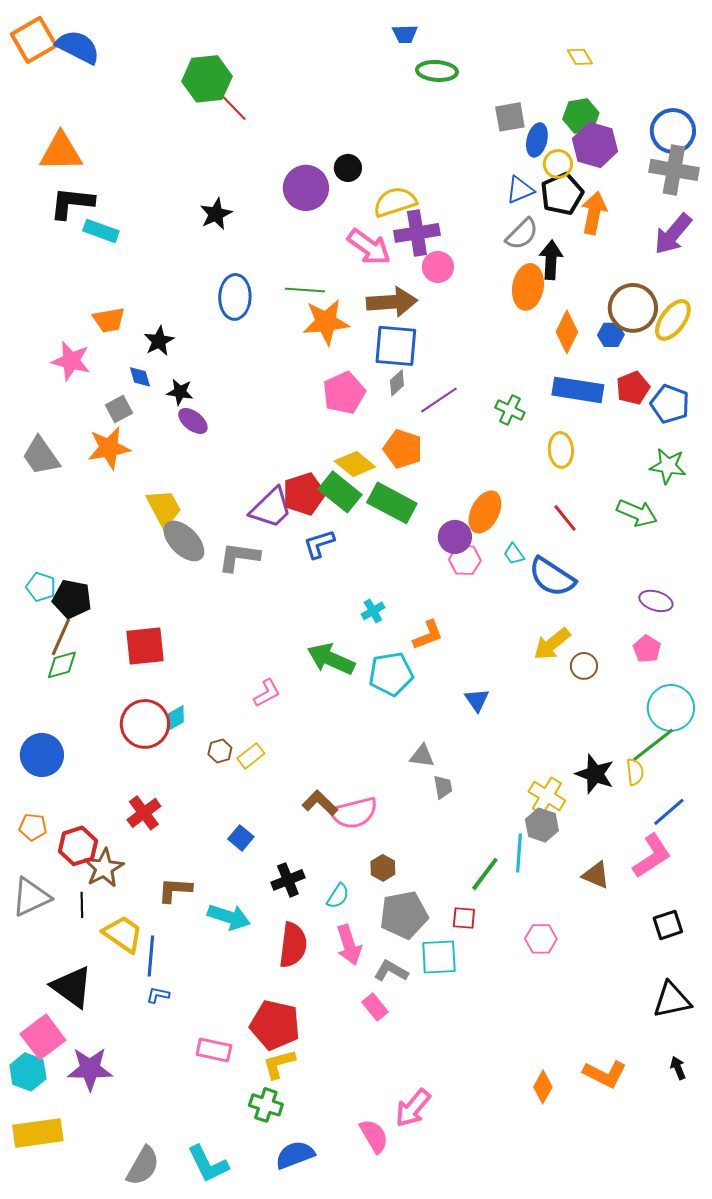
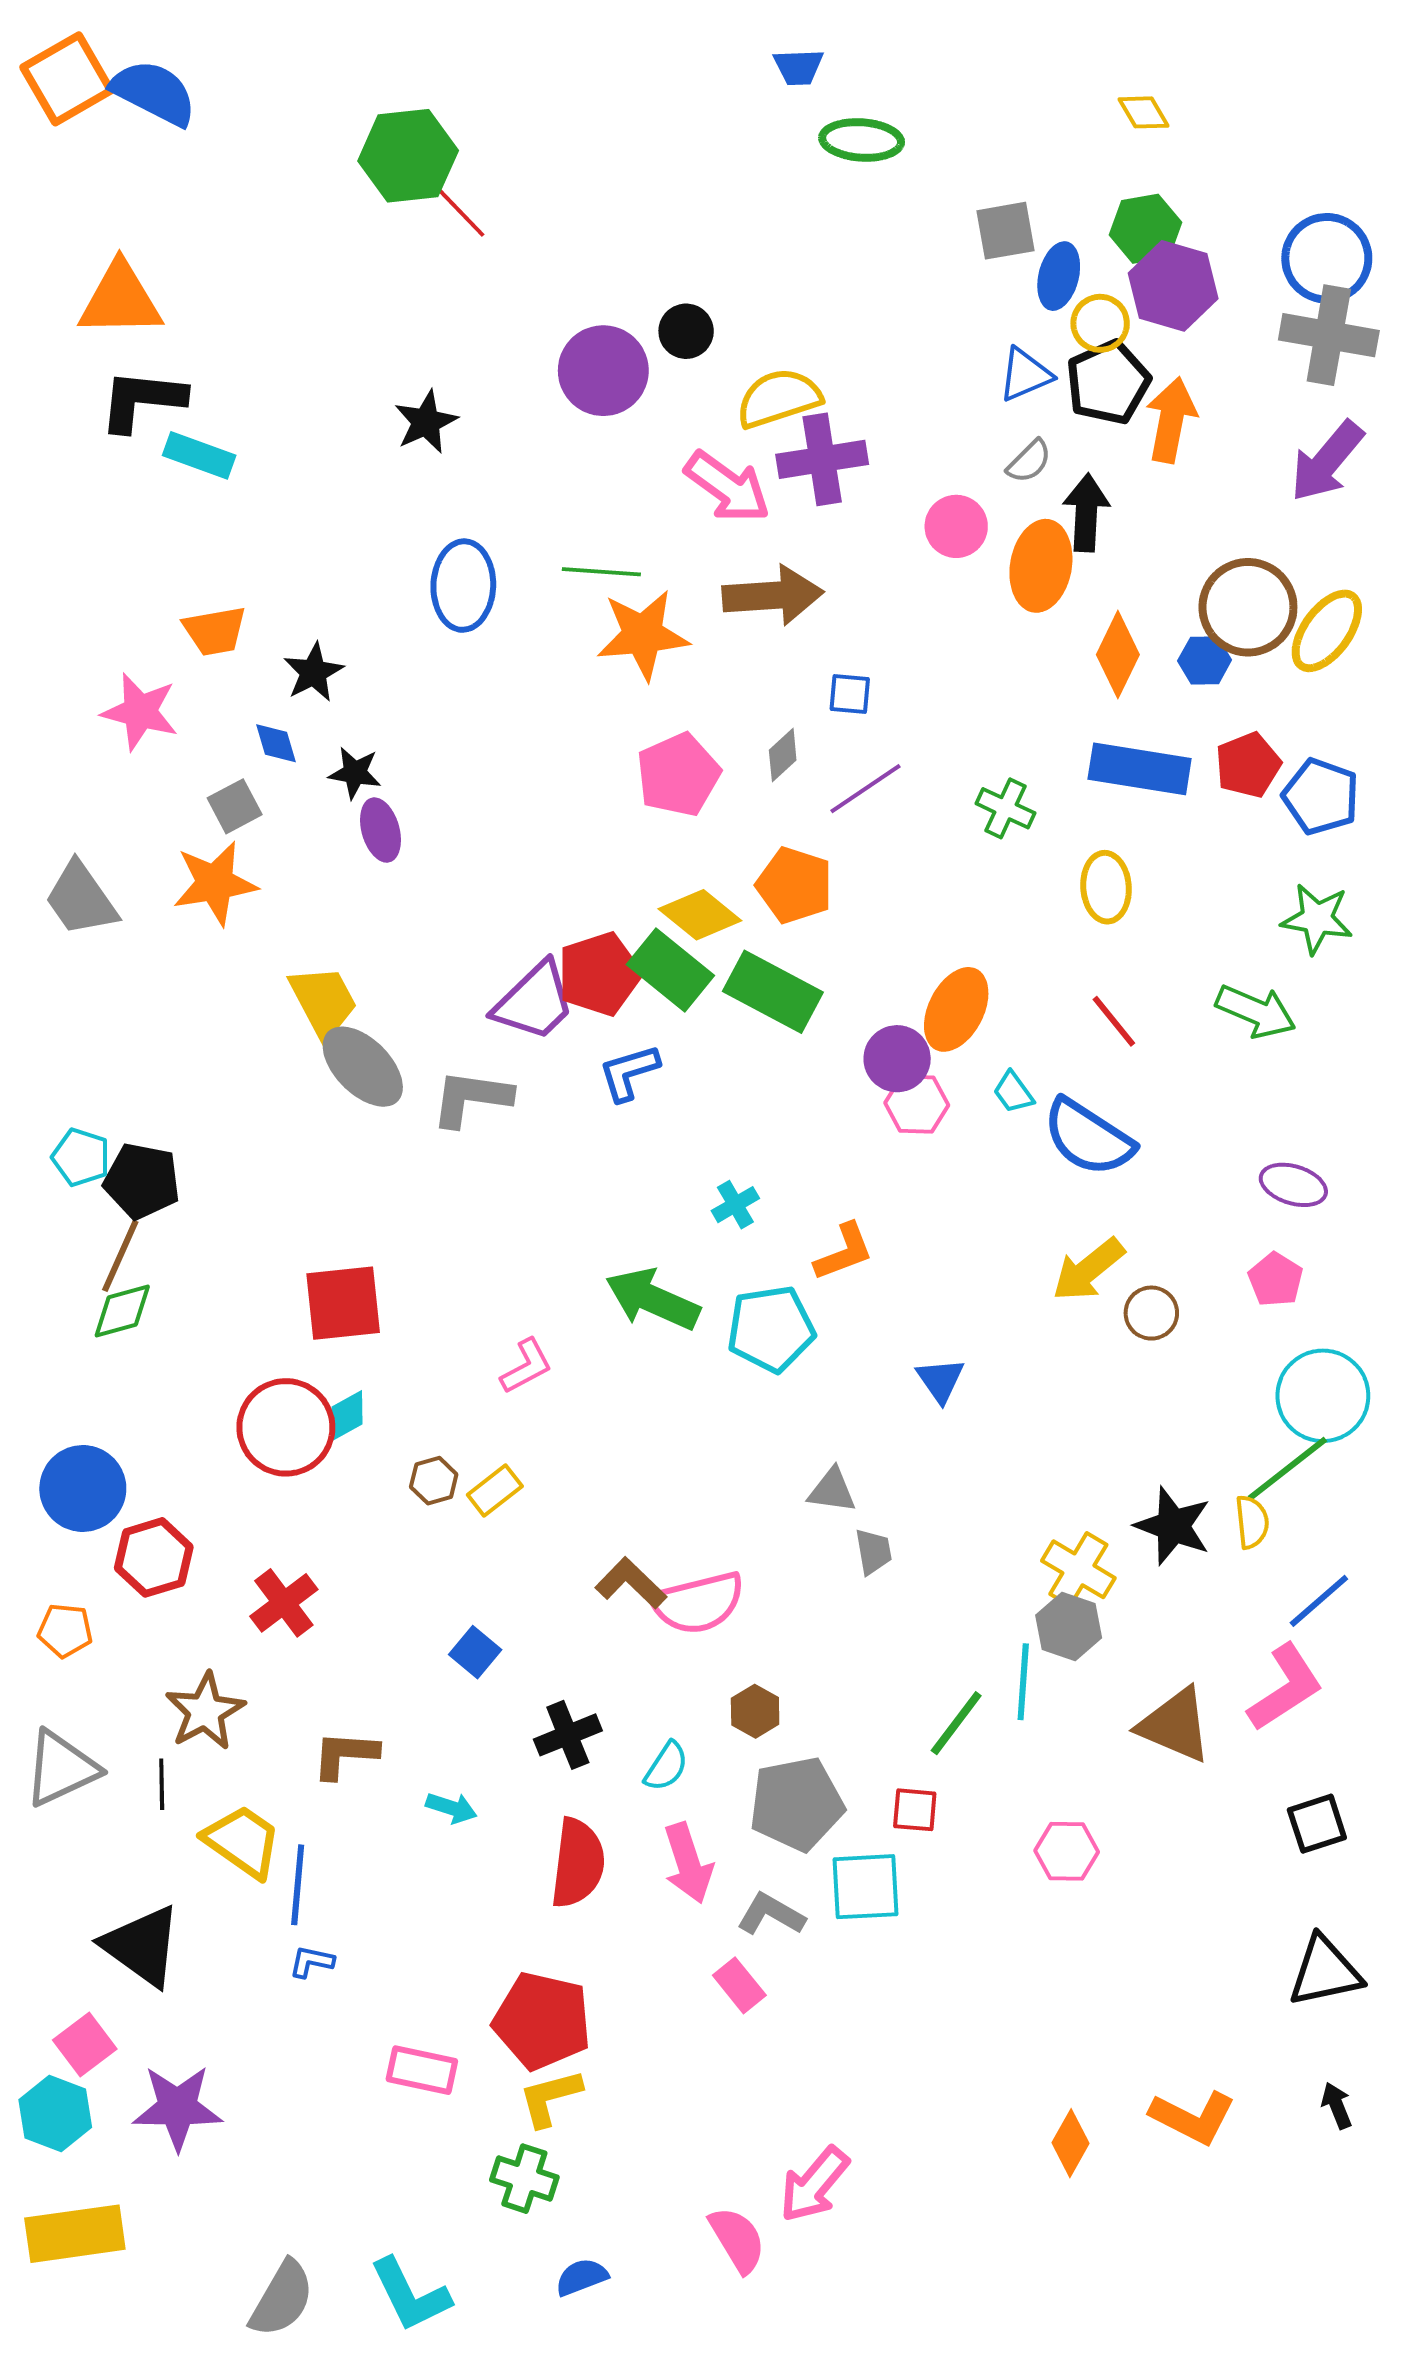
gray semicircle: (522, 234) -> (1029, 461), size x0.7
pink circle: (438, 267) -> (956, 526), moved
blue square: (396, 346) -> (850, 694), moved, size x0.5
purple ellipse: (193, 421) -> (381, 830), turned 36
red square: (145, 646) -> (343, 1303), moved
red hexagon: (78, 846) -> (154, 1557), moved
brown triangle: (596, 875) -> (1175, 1725), size x1.4
cyan arrow: (229, 917) -> (451, 1808), size x0.6
pink square: (43, 1037) -> (85, 2044), size x0.7
blue semicircle: (295, 1155) -> (582, 2277), size x0.7

